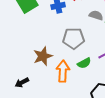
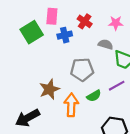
black arrow: (22, 83) -> (28, 118), size x1.6

